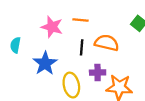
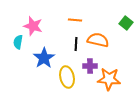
pink star: (52, 27) -> (33, 26), moved

